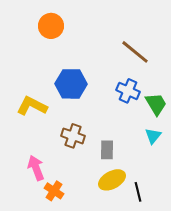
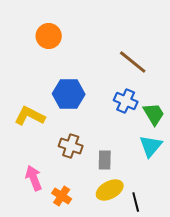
cyan triangle: (153, 136) -> (151, 146), size x1.4
orange cross: (54, 191) -> (62, 196), moved

